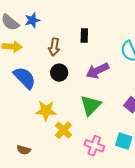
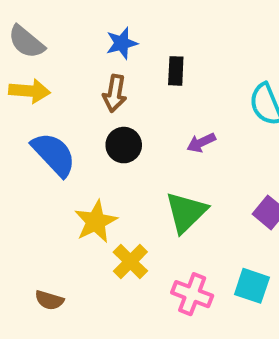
blue star: (32, 20) -> (122, 43), moved
purple arrow: (97, 71) -> (201, 143), size x0.6
yellow star: (46, 111) -> (96, 222), turned -30

